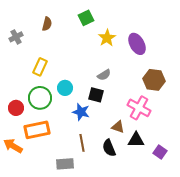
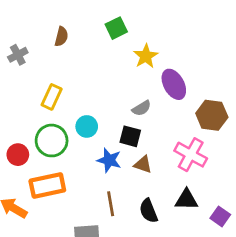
purple ellipse: (137, 44) -> (174, 84), moved
brown triangle: (118, 127) -> (143, 164), moved

